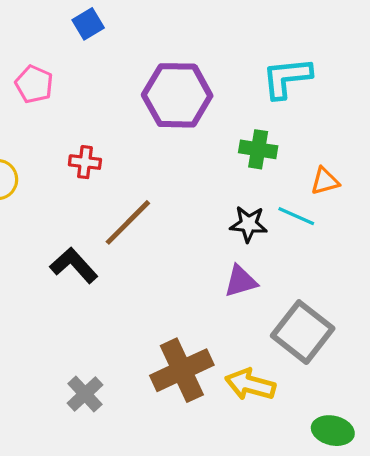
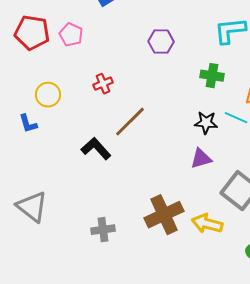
purple hexagon: (177, 95) -> (161, 42), size x0.6
red cross: (85, 162) -> (103, 84), turned -30
gray cross: (85, 394) -> (103, 230), turned 35

